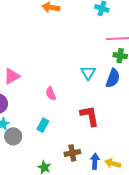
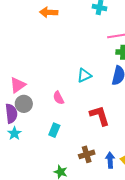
cyan triangle: (88, 73) -> (84, 75), moved, turned 42
gray circle: (13, 136) -> (24, 104), moved

